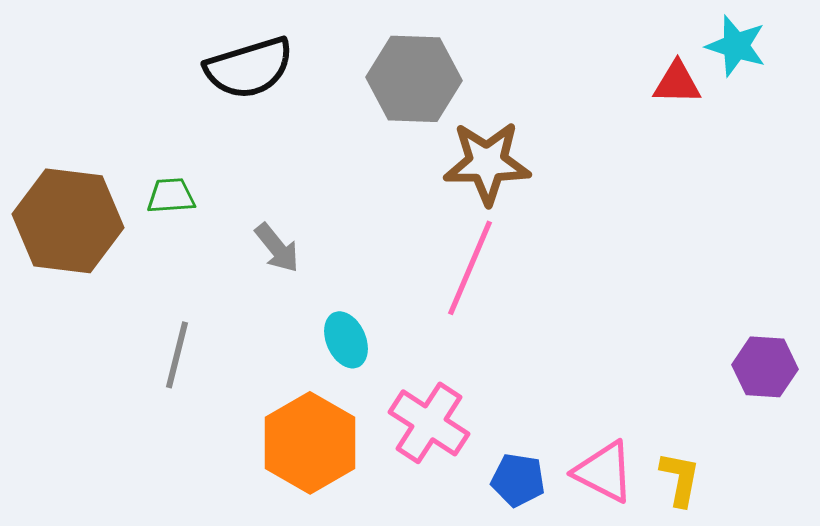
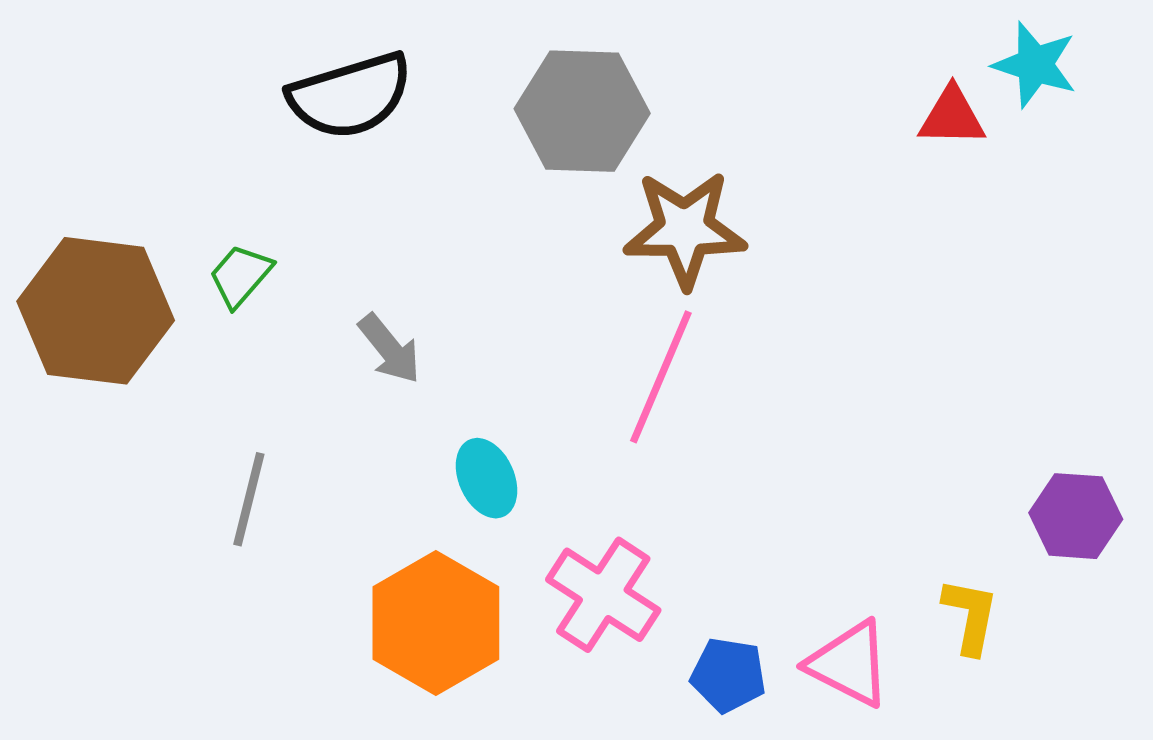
green trapezoid: (171, 196) -> (240, 276), turned -45
yellow L-shape: (680, 479) -> (970, 616), moved

